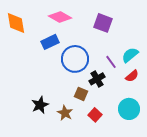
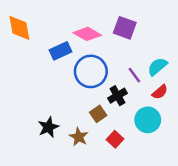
pink diamond: (60, 17) -> (87, 34), moved
brown square: (81, 94) -> (98, 114), turned 32
cyan circle: (129, 109) -> (148, 120), moved

